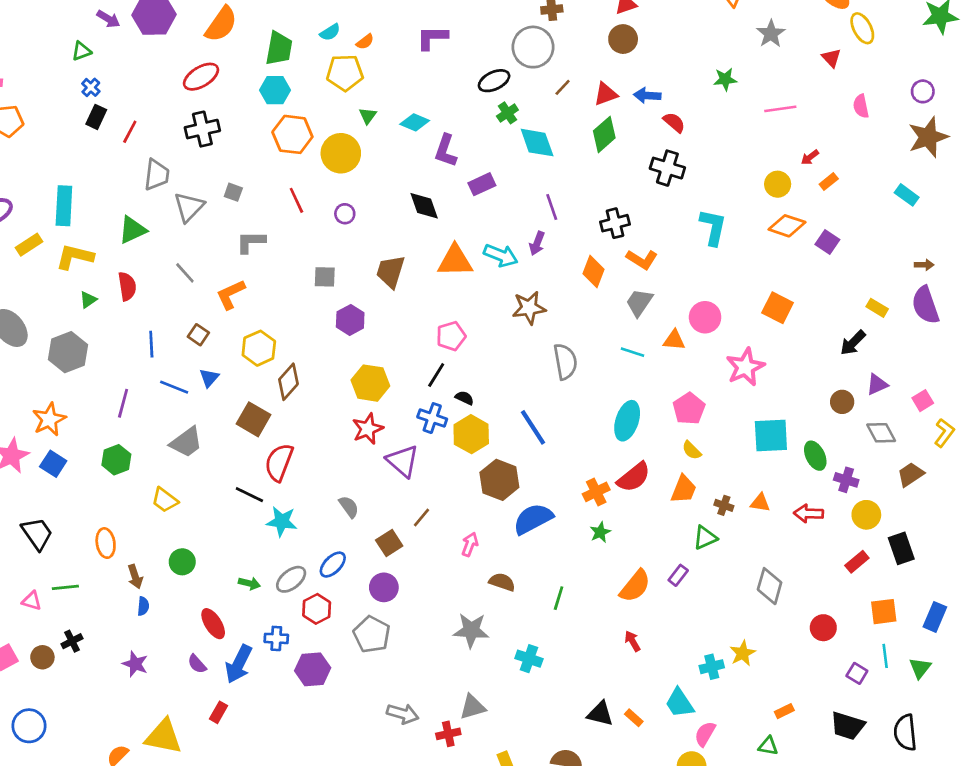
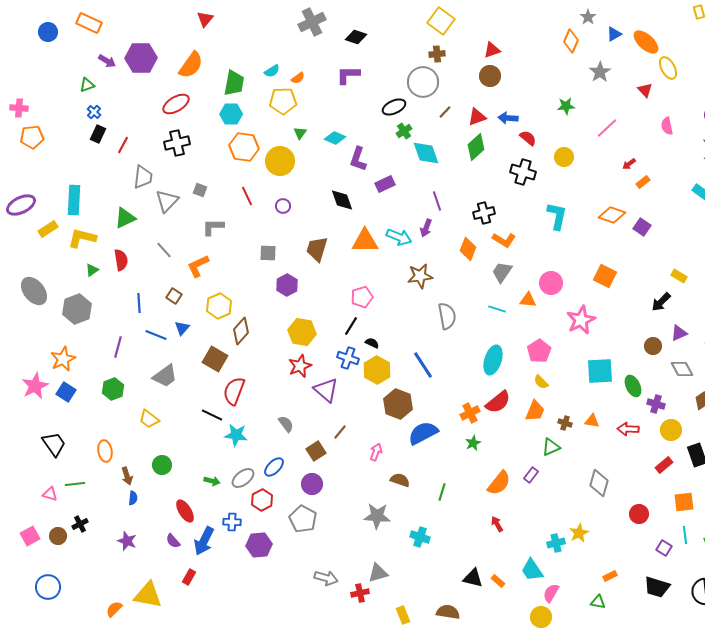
pink line: (780, 109) -> (607, 128), turned -35
yellow circle: (778, 184) -> (564, 157), moved

